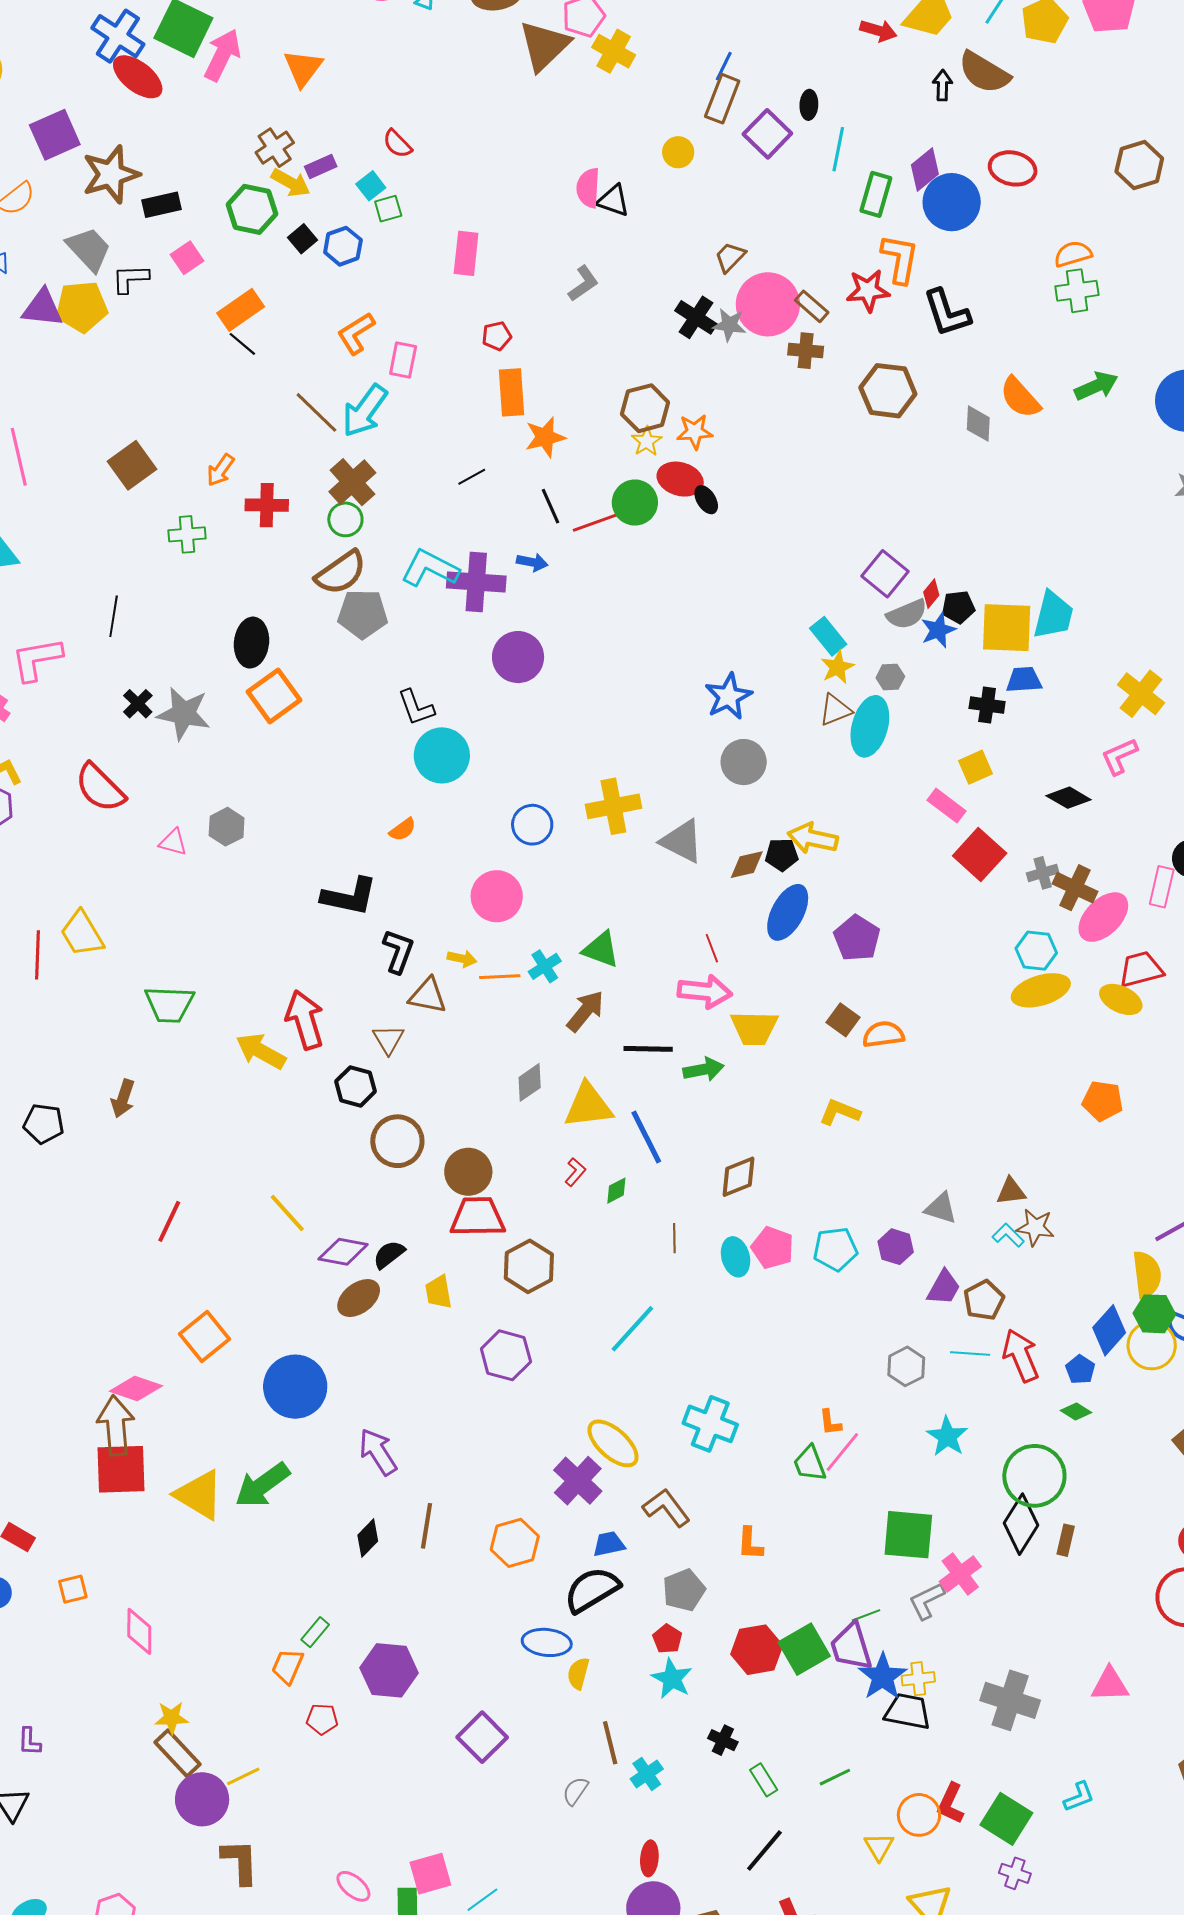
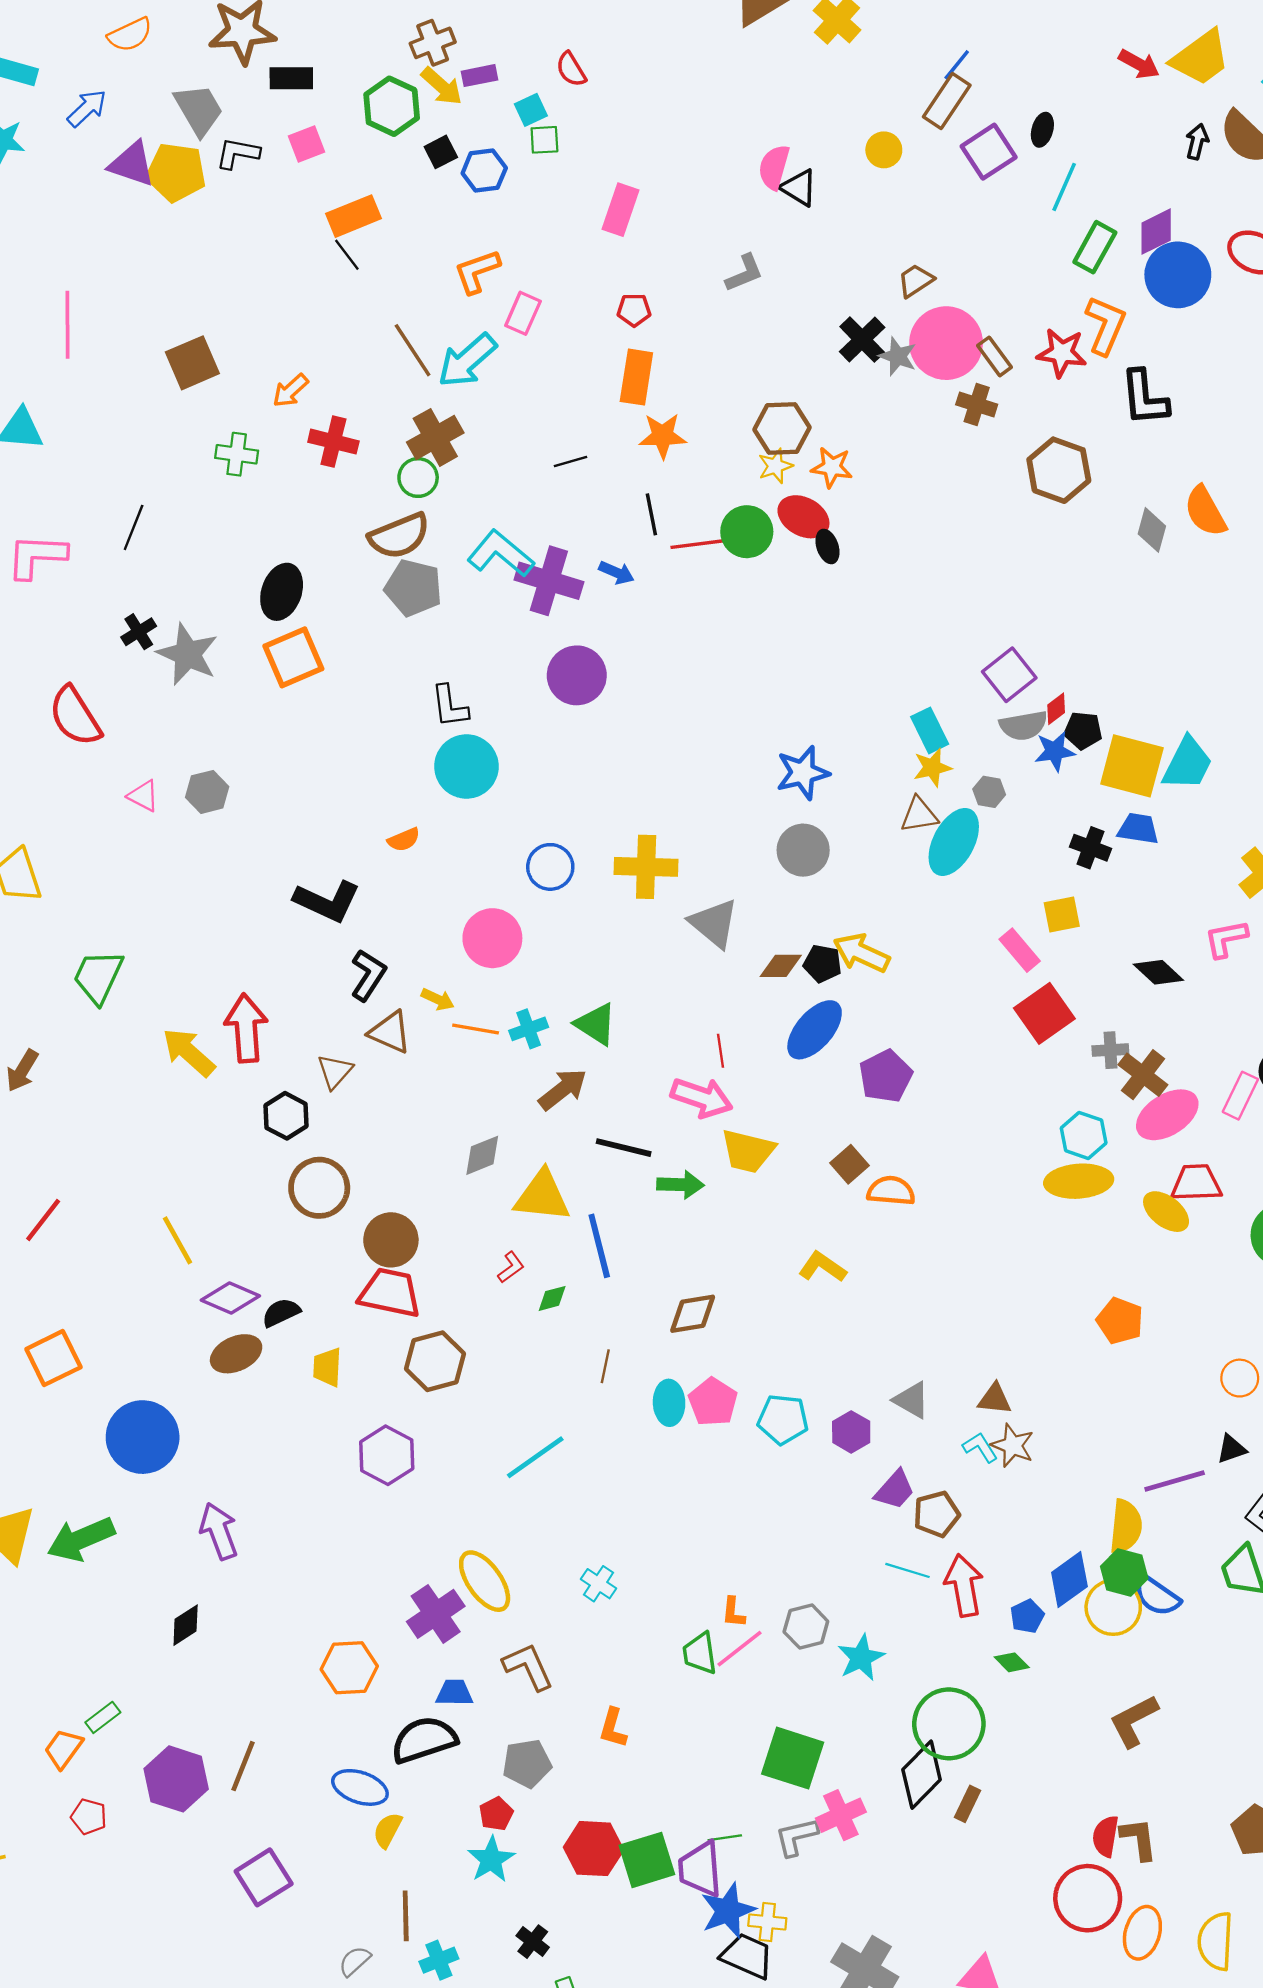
green trapezoid: (169, 1004) -> (98, 977), turned 100
gray hexagon: (906, 1366) -> (806, 1627), moved
cyan cross: (710, 1424) -> (599, 1584), size x0.6
brown line: (427, 1526) -> (243, 1766), moved

